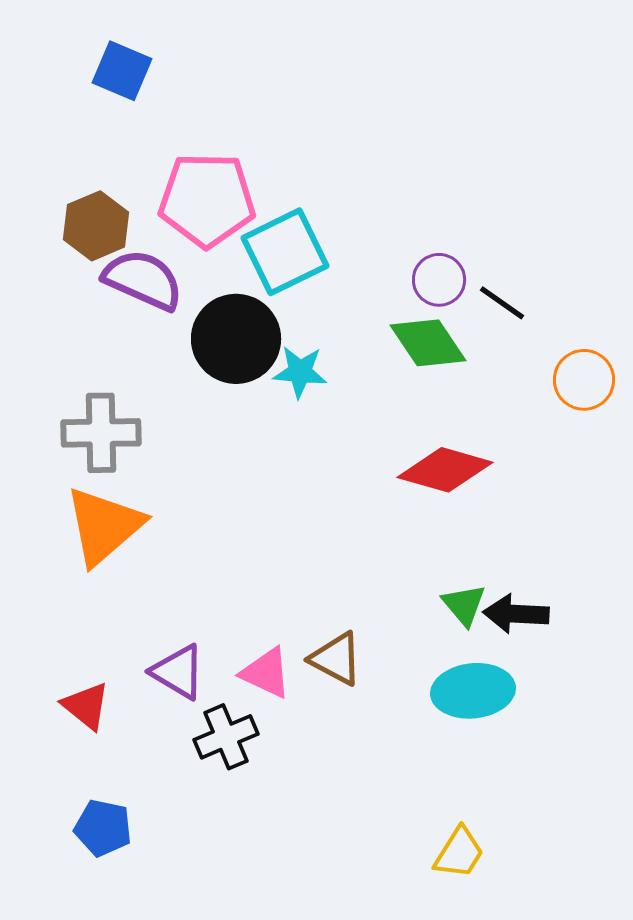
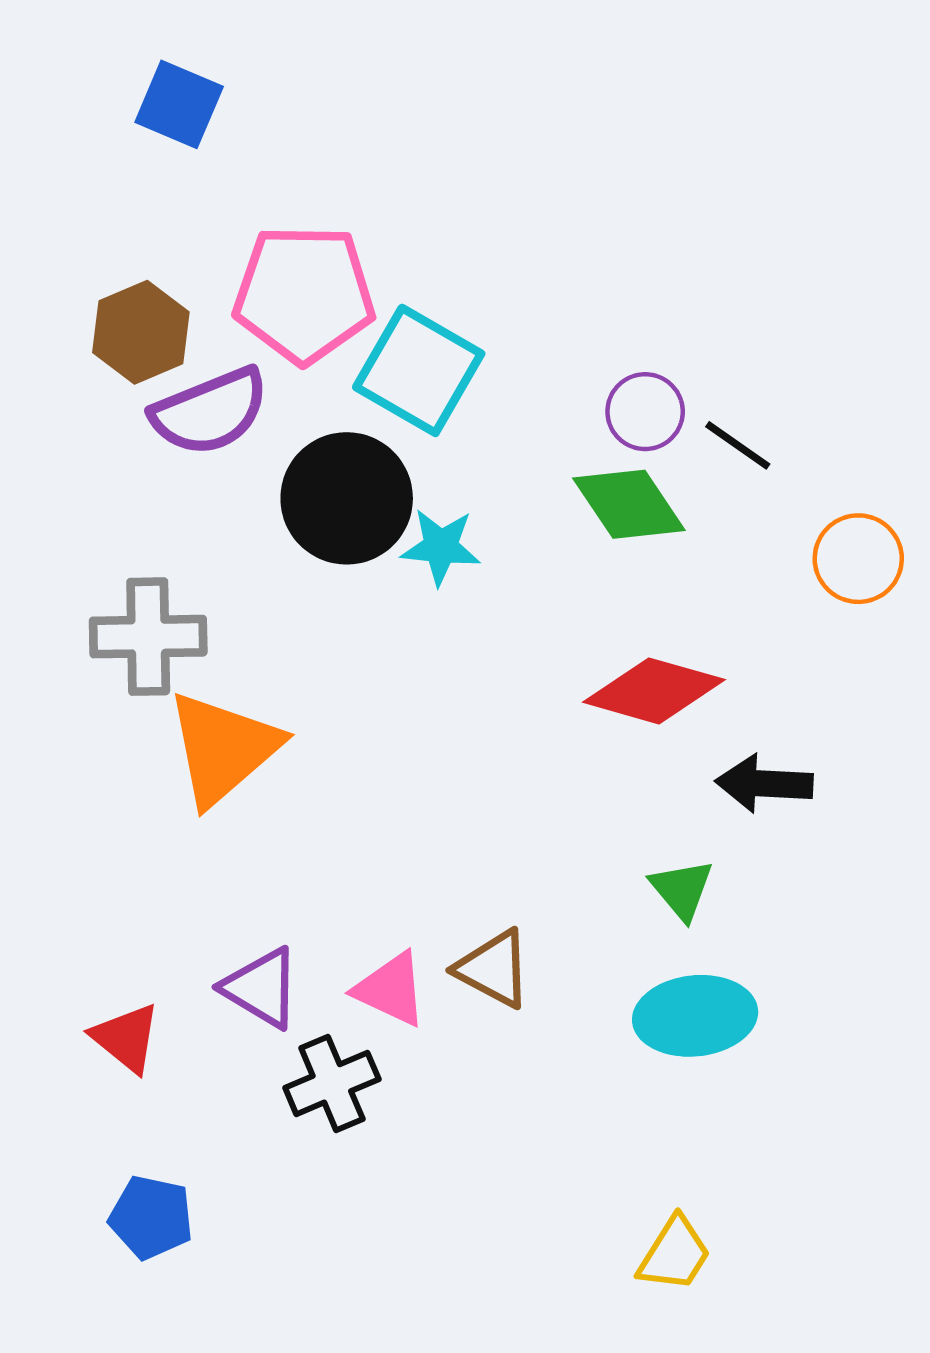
cyan square: (285, 252) -> (419, 370), turned -34
purple semicircle: (143, 280) -> (210, 412), turned 134
orange triangle: (104, 526) -> (223, 748), moved
black arrow: (516, 614) -> (764, 784), moved

